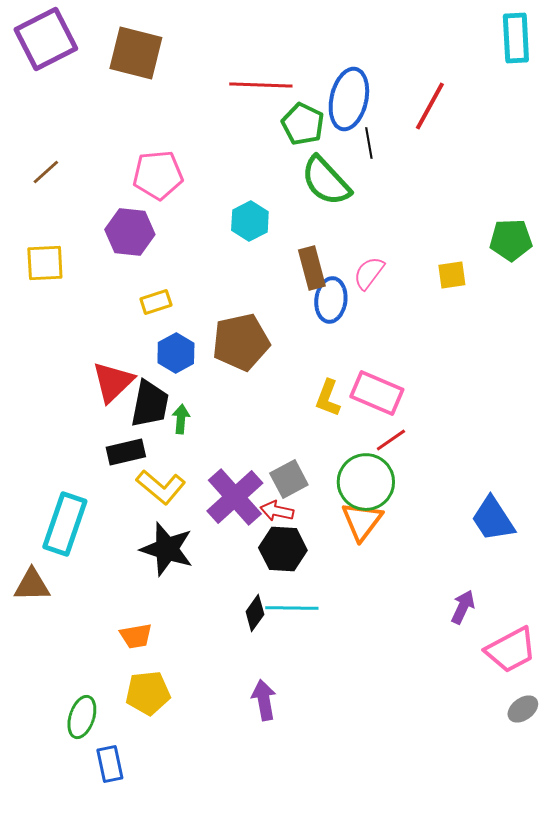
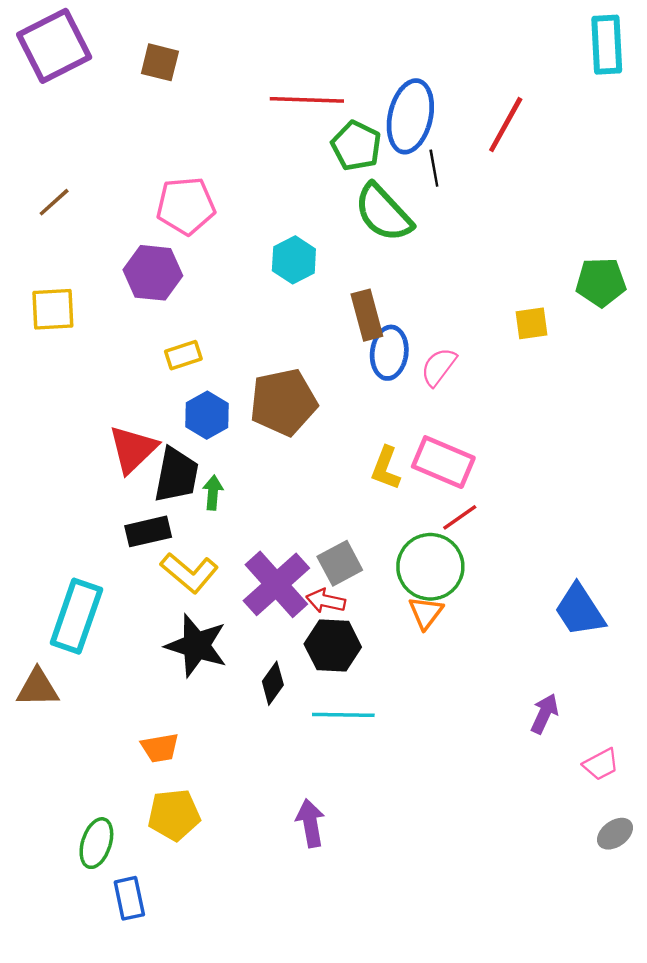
brown square: (136, 53) -> (160, 62), size x0.6
pink semicircle: (369, 273) -> (439, 367), moved
orange triangle: (362, 521) -> (426, 613), size x0.7
black diamond: (255, 613) -> (273, 683), moved
pink trapezoid: (511, 650) -> (601, 764), size x0.6

